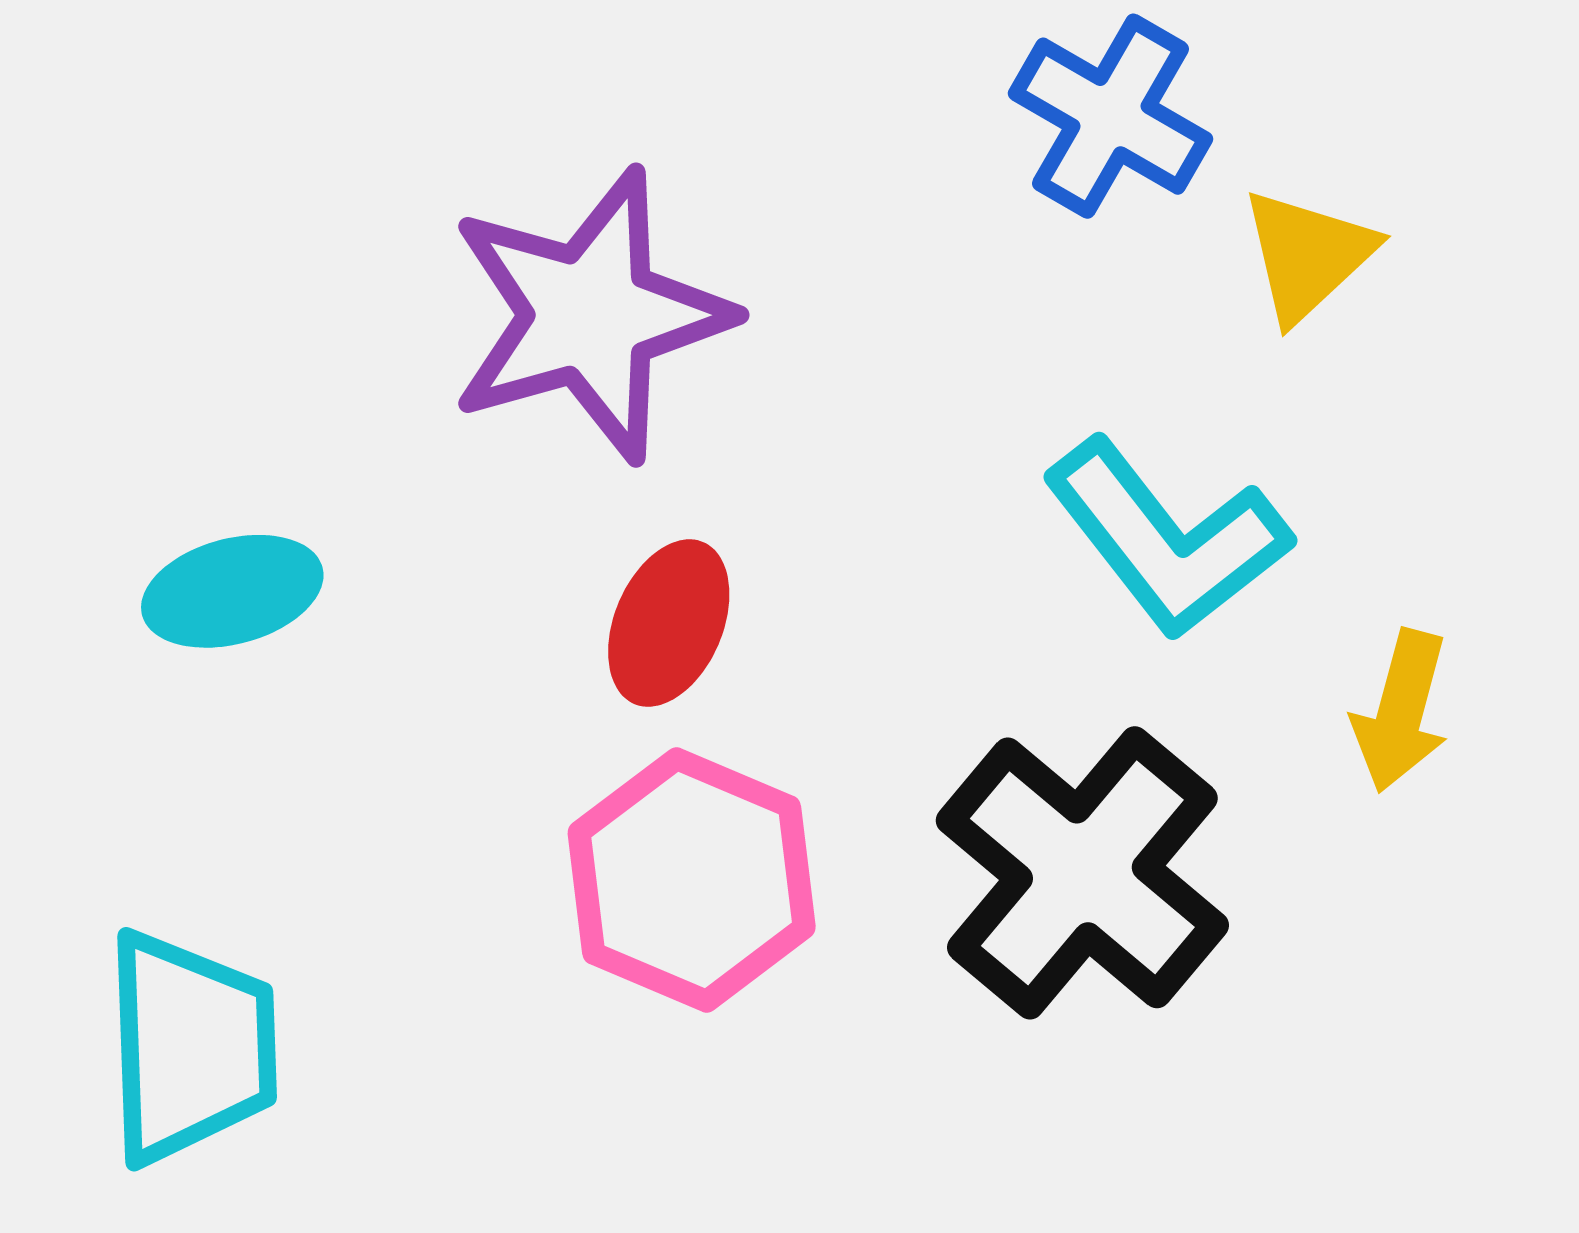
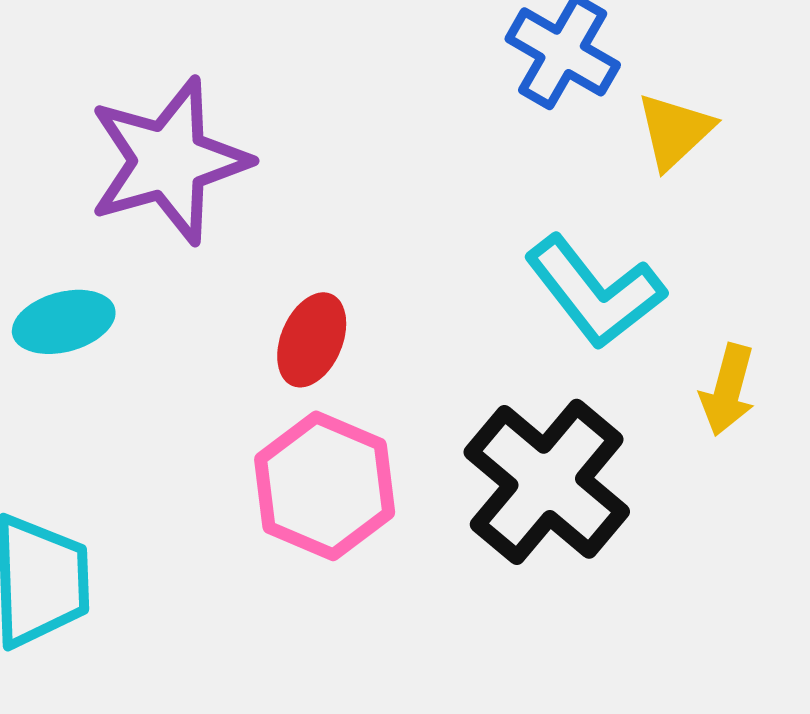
purple star: (590, 315) -> (169, 161), moved

